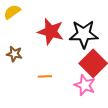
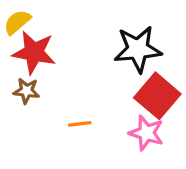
red star: (51, 32) -> (34, 52), moved

